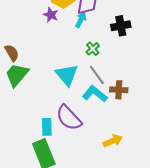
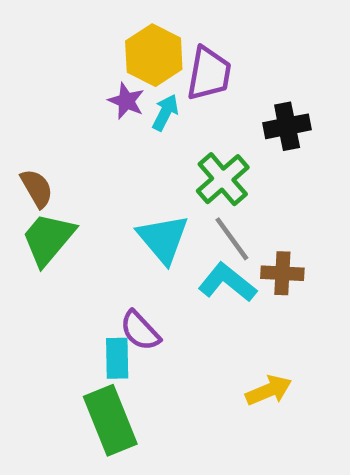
cyan arrow: (81, 20) -> (165, 113), moved
green cross: (93, 49) -> (223, 179), size x1.6
purple semicircle: (69, 118) -> (140, 331), moved, size x0.7

